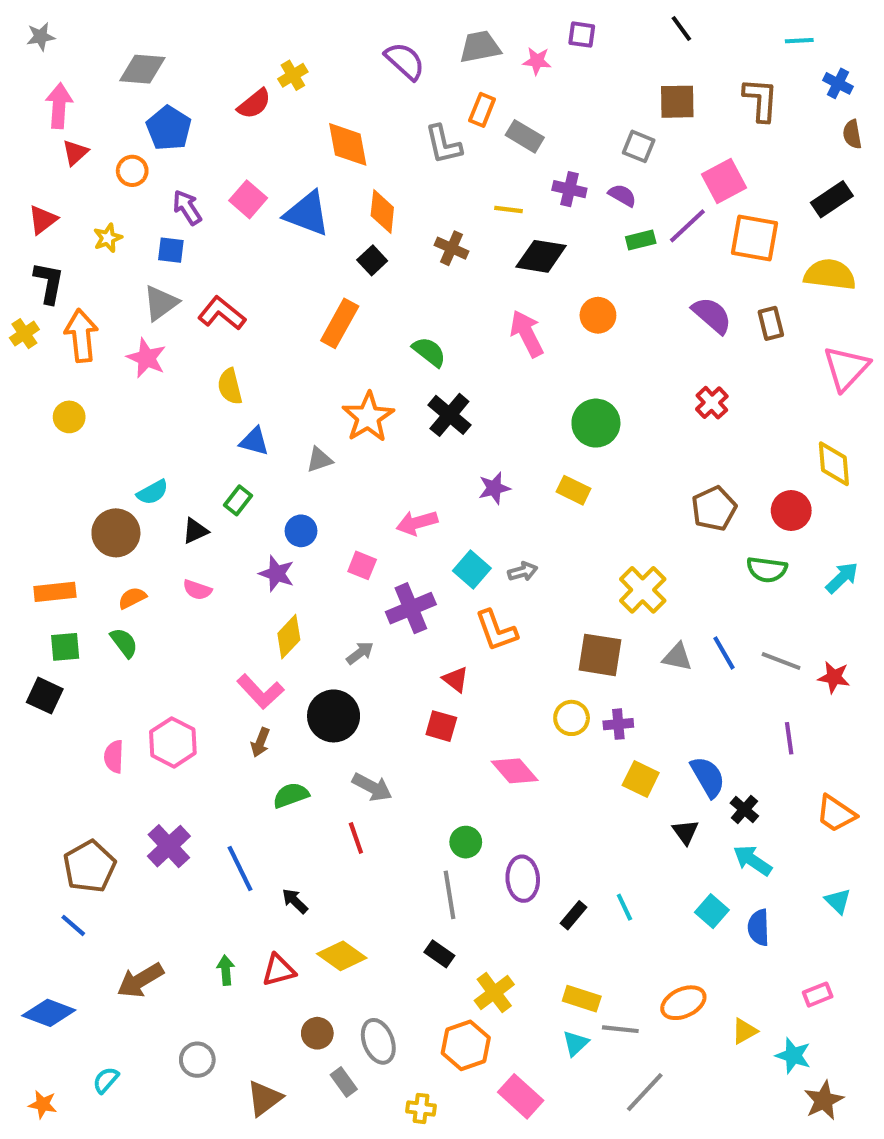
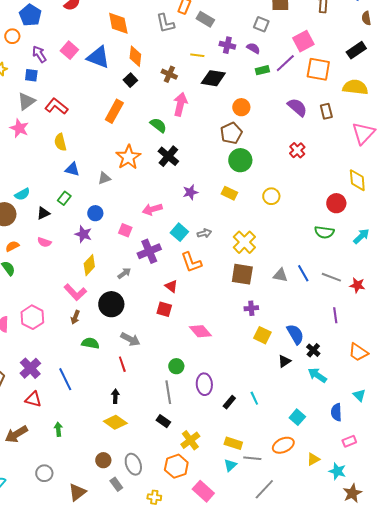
pink arrow: (527, 334) -> (180, 104), moved, turned 40
brown pentagon: (714, 508) -> (231, 133), moved
yellow cross: (643, 590) -> (244, 242), moved
yellow circle: (572, 718) -> (271, 196), moved
green semicircle: (291, 795) -> (90, 343), turned 30
black triangle: (685, 832) -> (284, 361), turned 32
black arrow: (295, 901) -> (115, 396), moved, turned 48
cyan square: (712, 911) -> (297, 417), moved
blue semicircle: (759, 927) -> (336, 412), moved
red triangle: (279, 970) -> (33, 399), moved, turned 30

